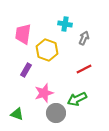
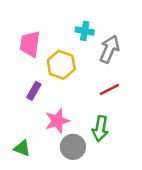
gray arrow: (84, 38) -> (109, 49), size x1.5
green arrow: (77, 99) -> (100, 129), turned -54

